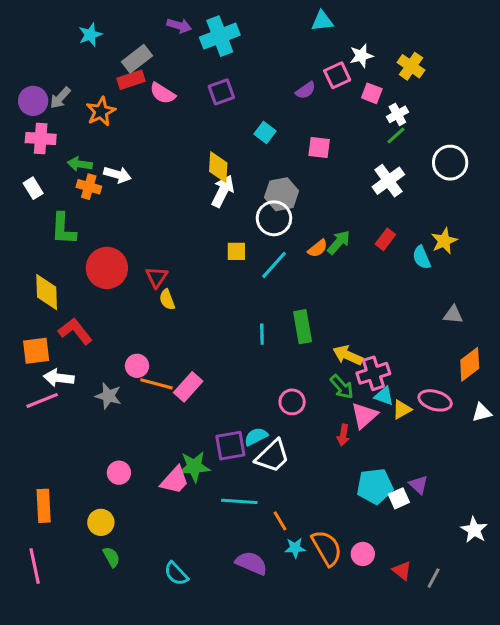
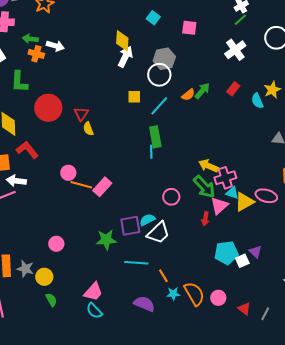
green rectangle: (303, 327) -> (155, 137), moved
green arrow: (342, 387) -> (204, 187), size x1.4
gray star: (108, 396) -> (25, 269), moved
yellow triangle: (402, 409) -> (244, 202), size x1.5
pink trapezoid: (175, 480) -> (93, 292), moved

